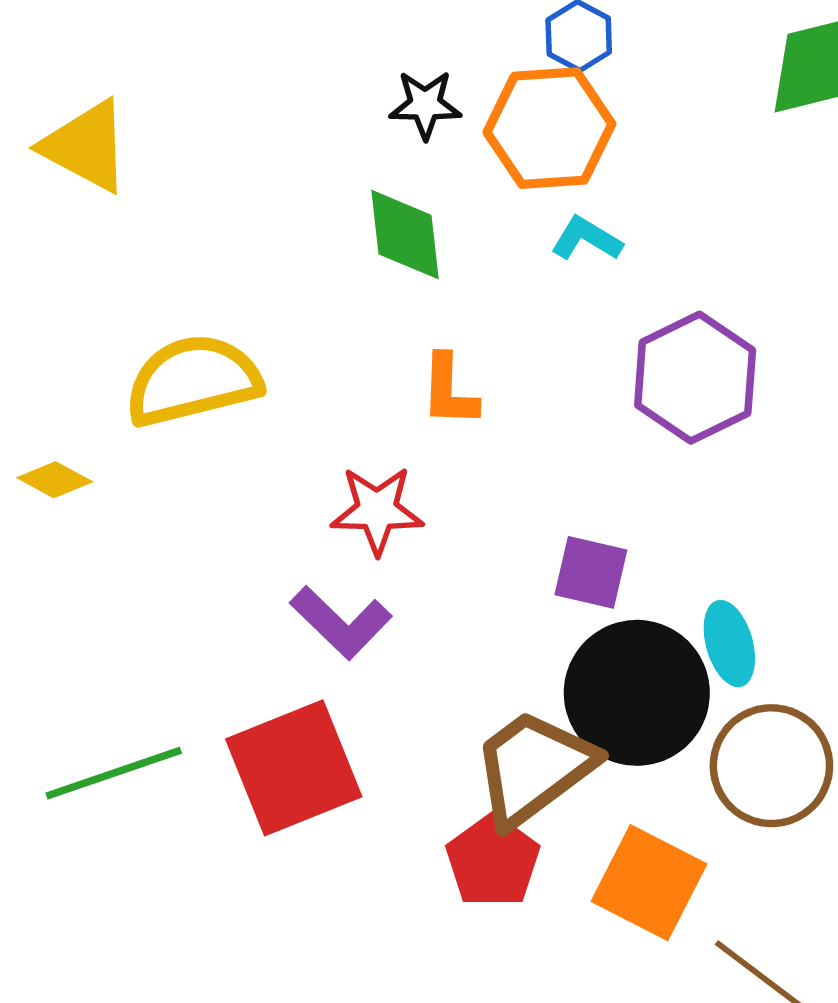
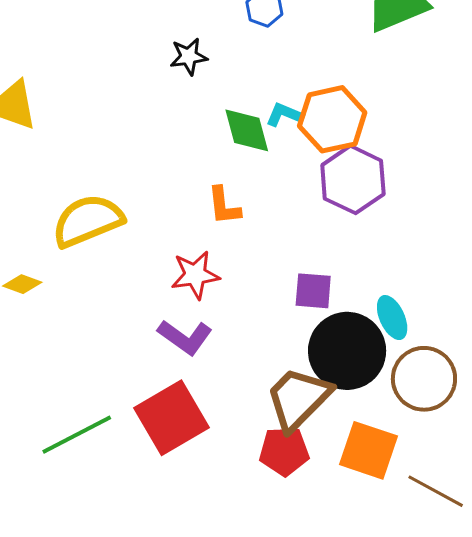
orange hexagon: (549, 128) -> (332, 119), moved
green diamond: (405, 235) -> (247, 130), moved
red pentagon: (493, 861) -> (284, 451), turned -30

